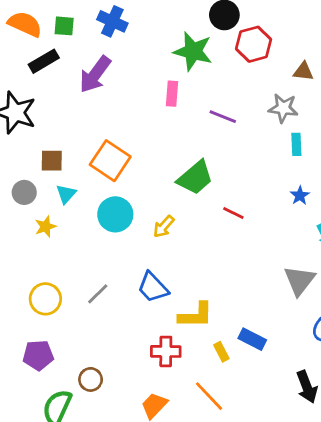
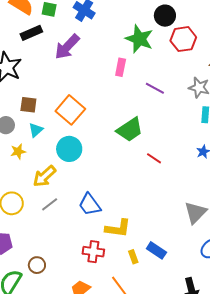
yellow arrow: (164, 227) -> (44, 176), moved, size x1.4

